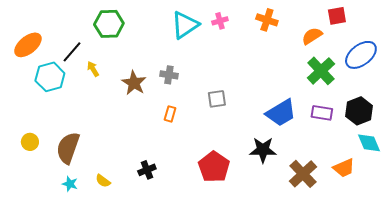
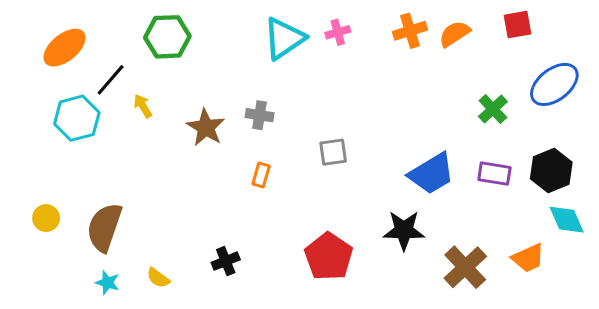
orange cross: (267, 20) -> (410, 31), turned -35
orange semicircle: (312, 36) -> (455, 34), moved
orange ellipse: (28, 45) -> (64, 48), moved
green cross: (321, 71) -> (493, 109), size x0.7

